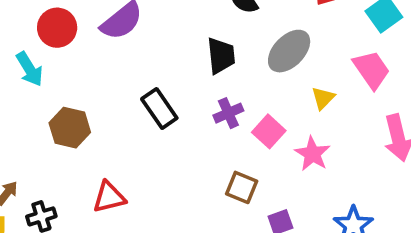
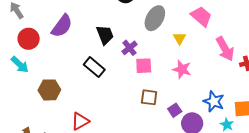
black trapezoid: (221, 56) -> (105, 35), moved
purple cross: (228, 113) -> (130, 48), moved
pink square: (269, 131) -> (144, 66), moved, turned -30

